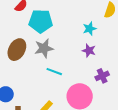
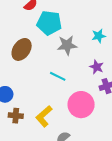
gray star: (44, 48) -> (67, 45), moved
purple star: (89, 51) -> (97, 67), moved

